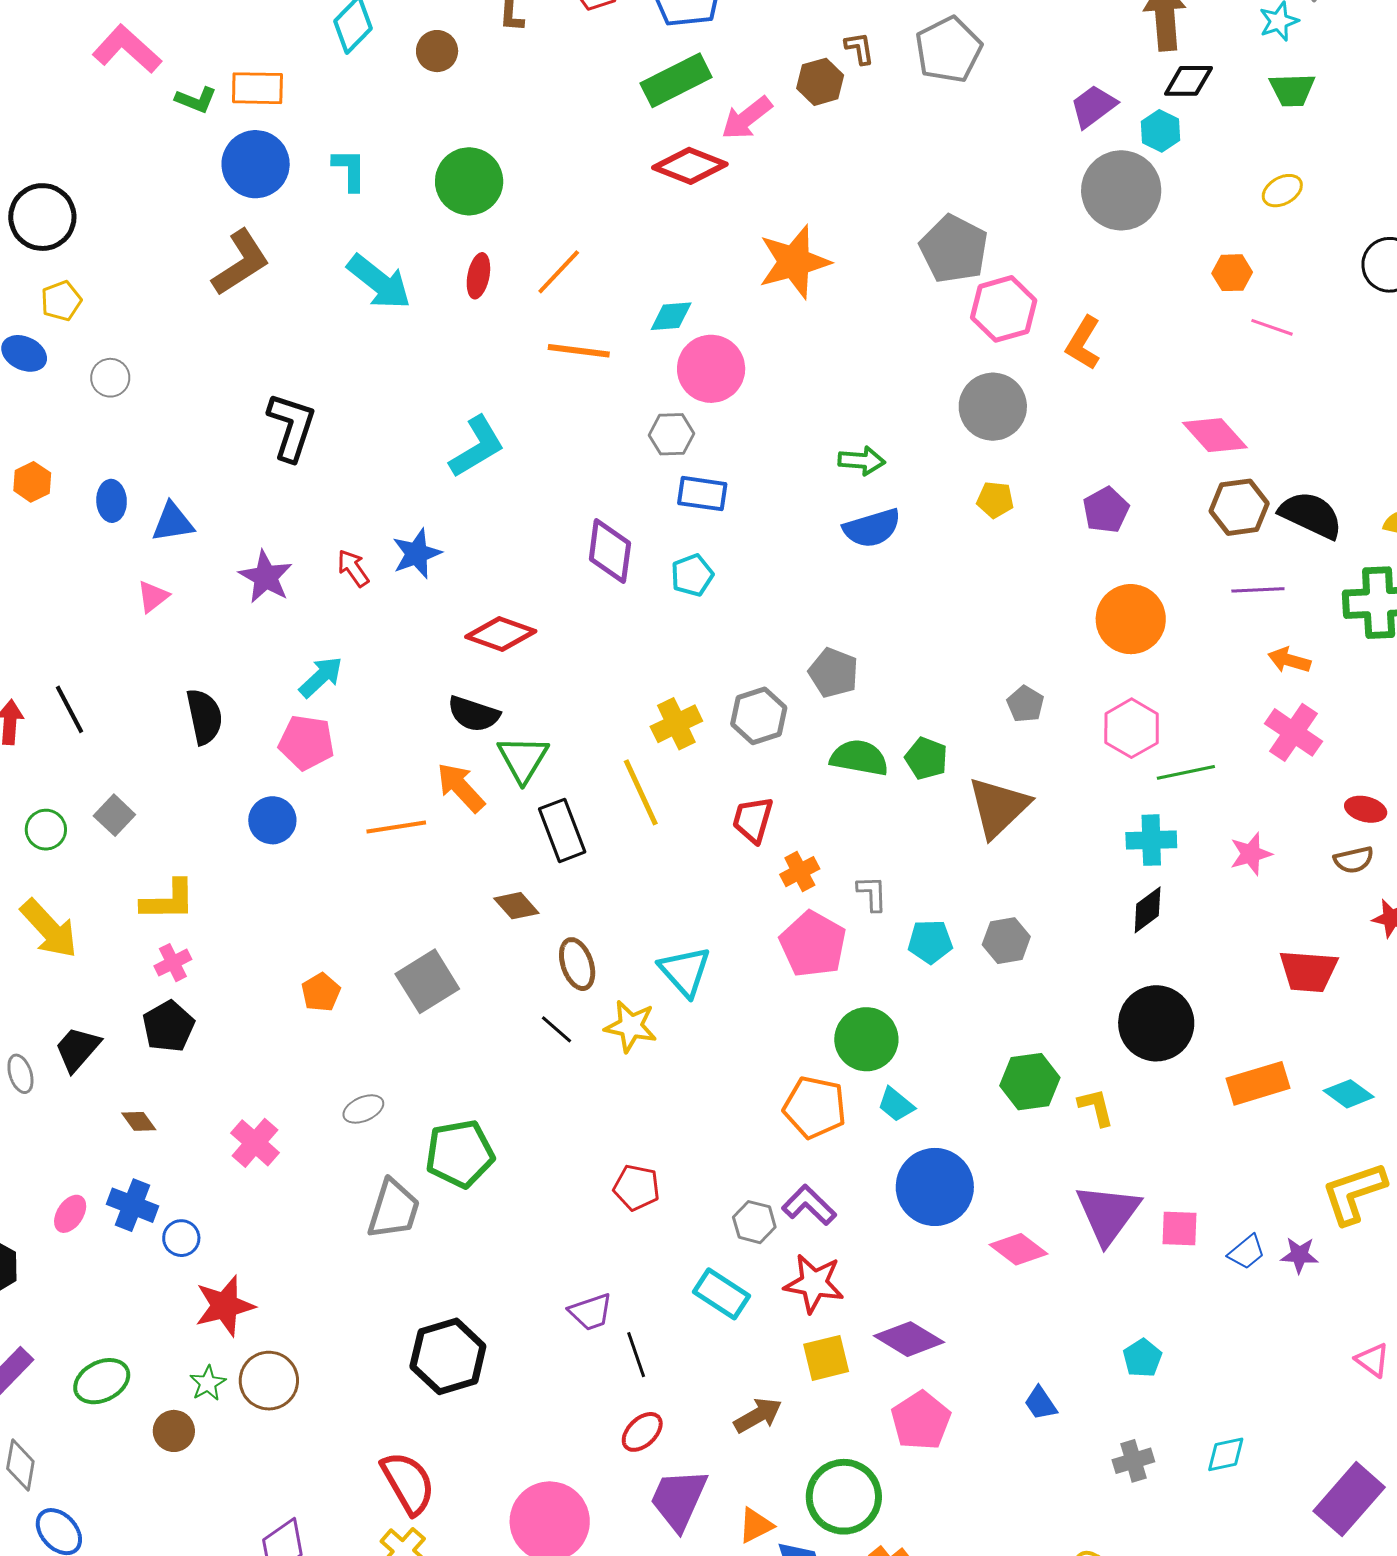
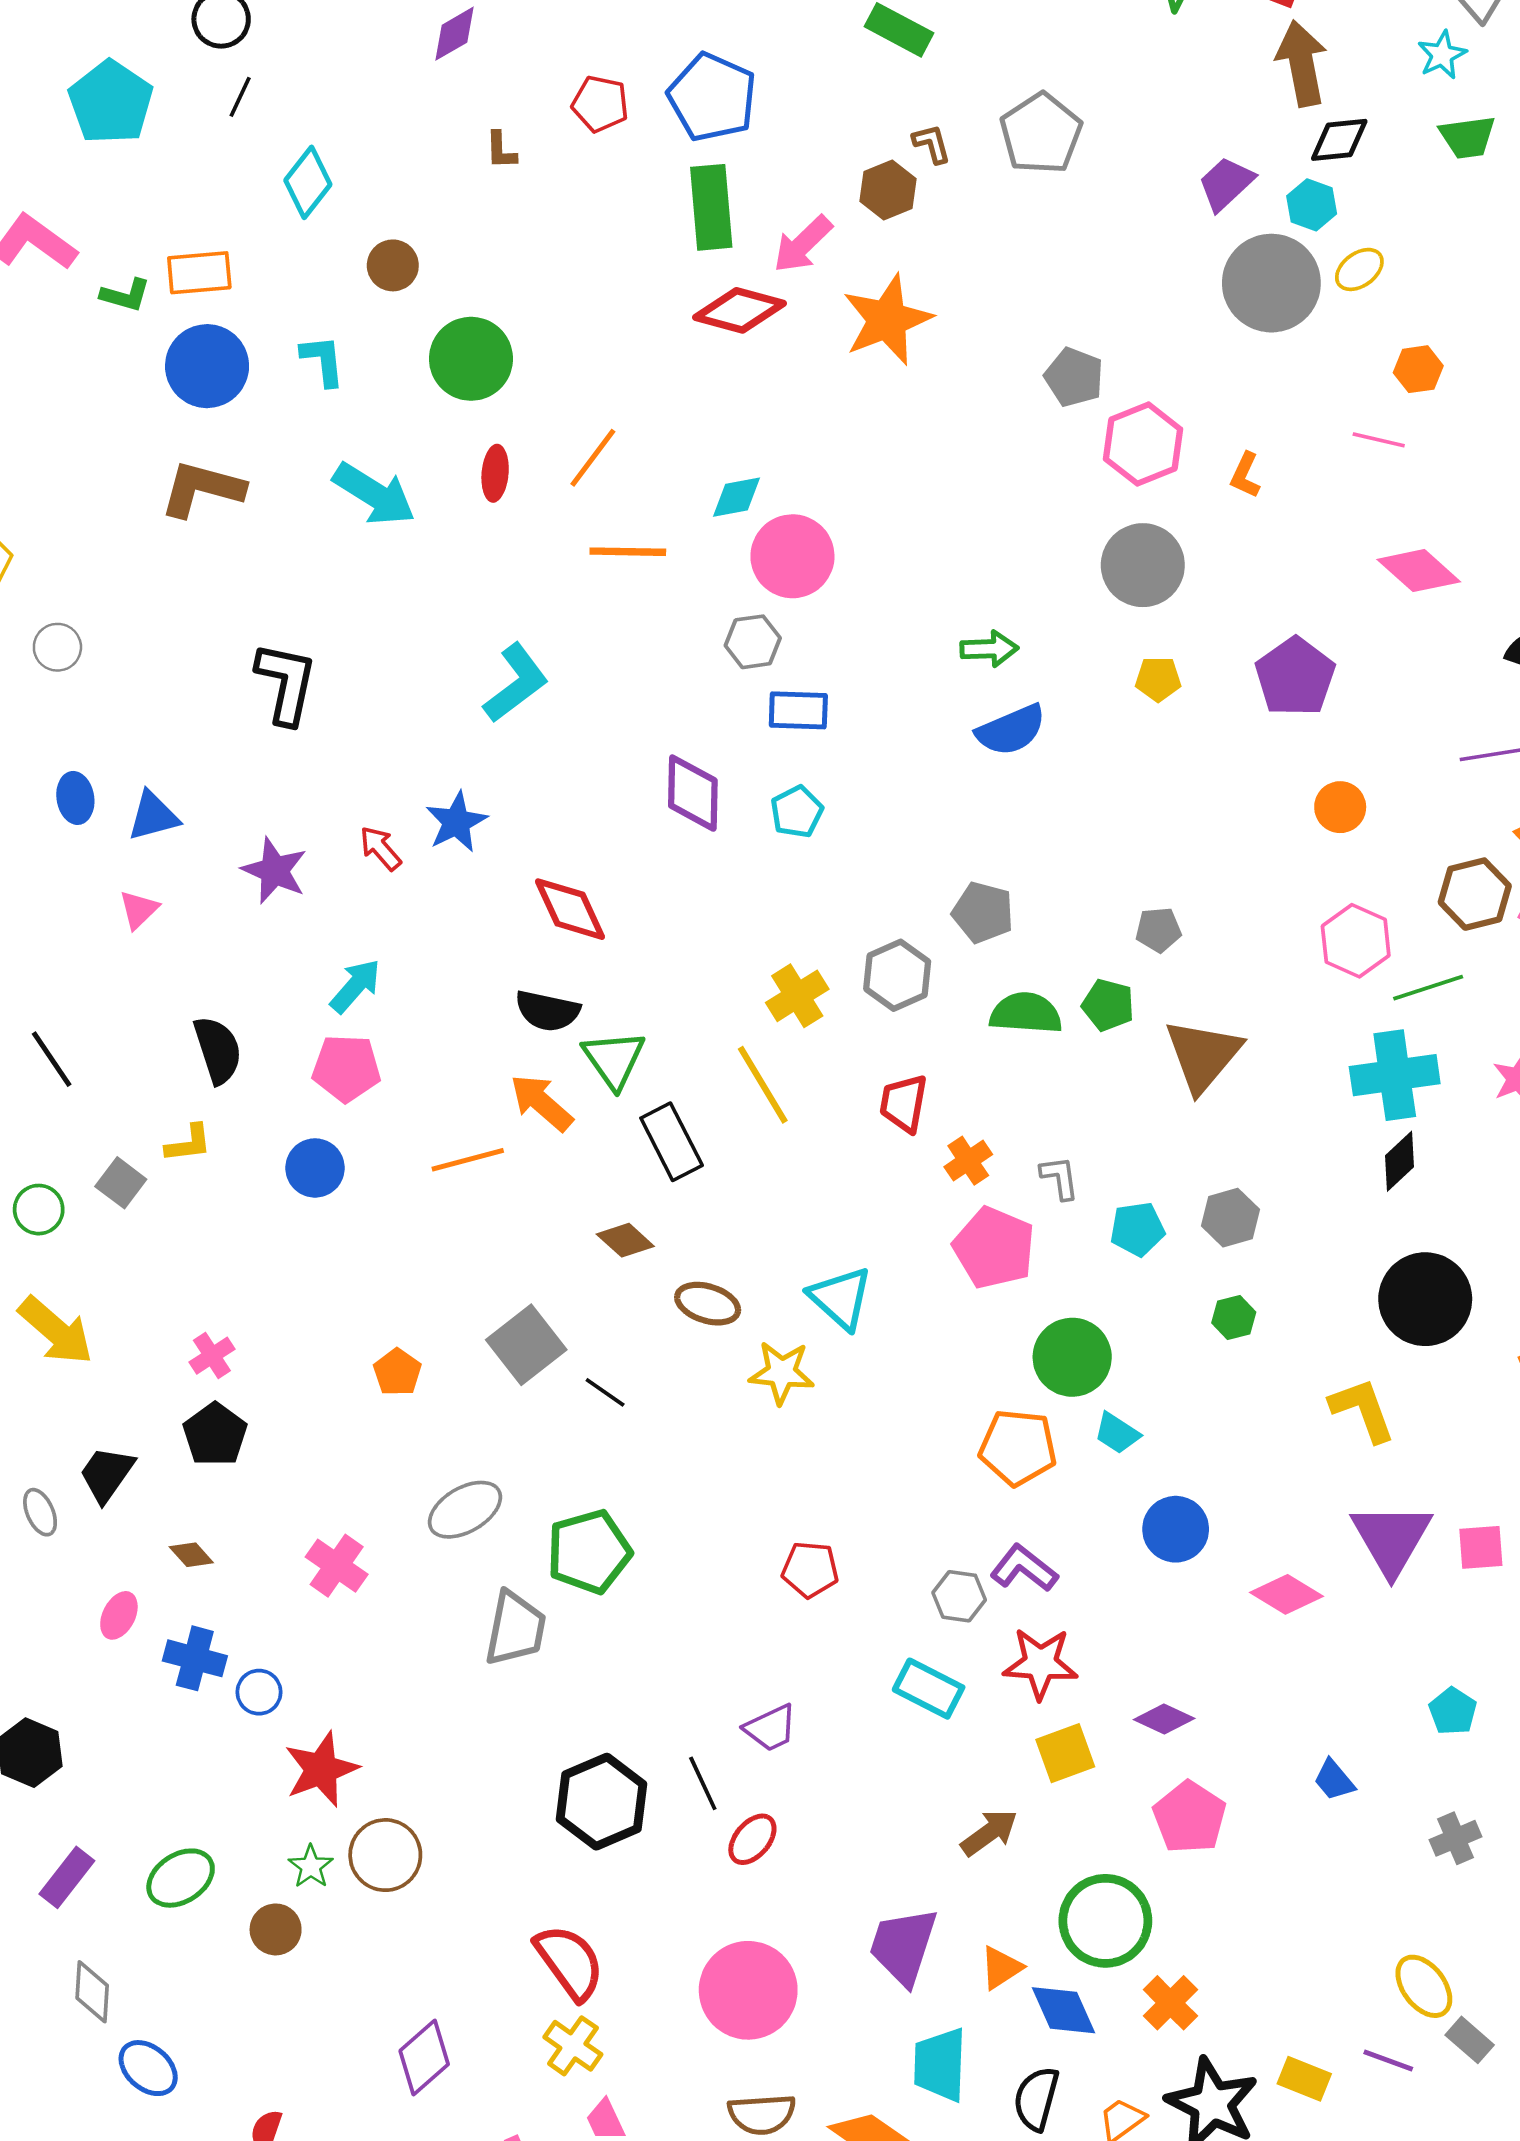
brown circle: (437, 51) -> (393, 265), moved
green rectangle: (676, 80) -> (711, 207), turned -62
yellow ellipse: (1282, 191) -> (1359, 269), moved
gray pentagon: (954, 249) -> (1074, 377), size x0.7
orange star: (794, 262) -> (887, 320), moved
brown L-shape: (241, 263) -> (202, 489), turned -126
pink line: (1272, 327) -> (1379, 440), moved
orange L-shape: (1083, 343) -> (1245, 475), size x0.7
brown hexagon: (1239, 507) -> (1475, 894), moved
purple pentagon: (1106, 510) -> (1295, 677), size x1.4
orange circle: (1131, 619) -> (1340, 807), size x0.6
red diamond: (501, 634) -> (570, 909), turned 52
gray pentagon: (1025, 704) -> (1158, 930), moved, turned -30
cyan cross: (1151, 840) -> (1395, 1075), size x1.4
yellow L-shape: (168, 900) -> (189, 1143), moved, size x0.7
brown ellipse: (577, 964) -> (708, 1304), turned -48
black line: (557, 1029) -> (605, 1392), moved
green hexagon: (1030, 1082) -> (1234, 1317), moved, size x0.6
yellow L-shape: (1096, 1107) -> (1363, 1410), size x1.4
gray ellipse: (363, 1109) -> (465, 1510), size x1.5
blue circle: (935, 1187) -> (1176, 1529), size x0.7
pink ellipse: (70, 1214) -> (119, 1615), moved
purple diamond: (909, 1339) -> (1164, 1719), size x0.7
black line: (636, 1355) -> (703, 1783), moved
red ellipse: (642, 1432) -> (752, 1839), moved

